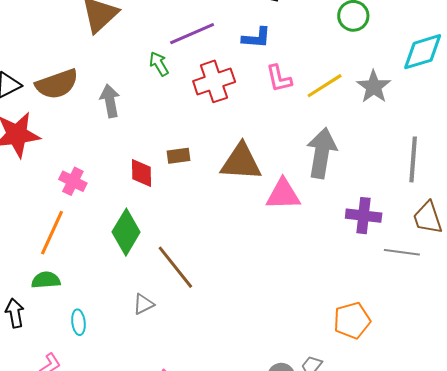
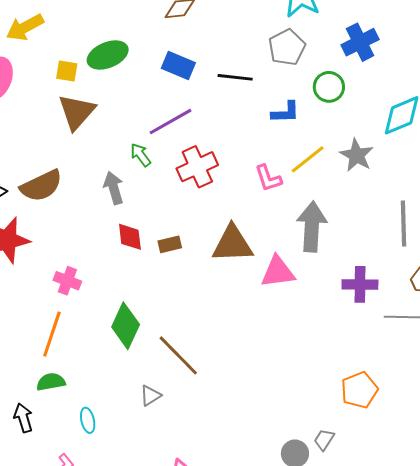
blue L-shape: (256, 38) -> (286, 112), moved
pink L-shape: (279, 78) -> (268, 178), moved
gray arrow: (110, 101) -> (114, 188), moved
red diamond: (141, 173) -> (130, 237), moved

